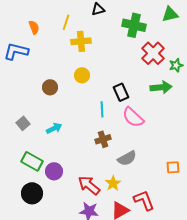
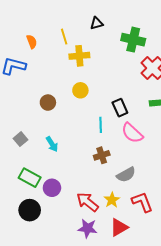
yellow line: (66, 22) -> (64, 37), turned -35
cyan arrow: (54, 128) -> (52, 144), turned 84
red L-shape: (144, 200) -> (142, 202), moved

